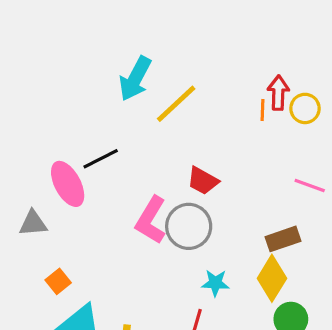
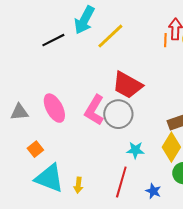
black line: (101, 159) -> (53, 40), moved
red trapezoid: (203, 181) -> (127, 85), size x1.5
pink ellipse: (68, 184) -> (54, 108), moved

